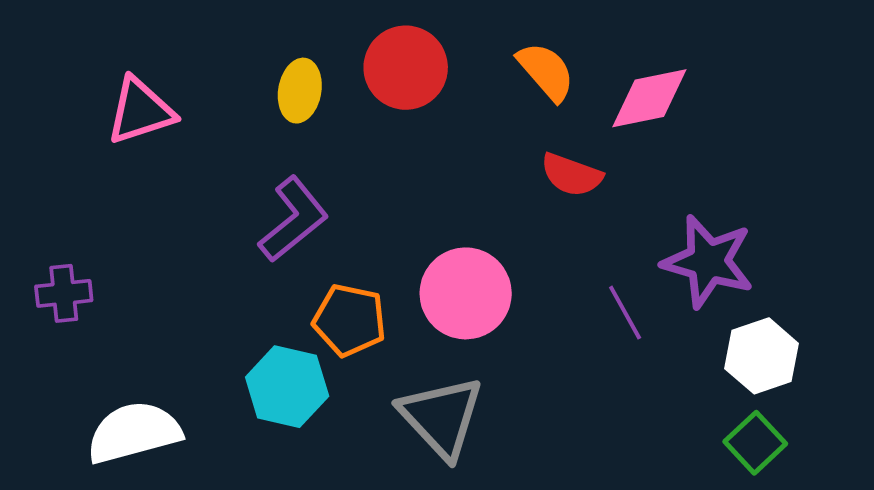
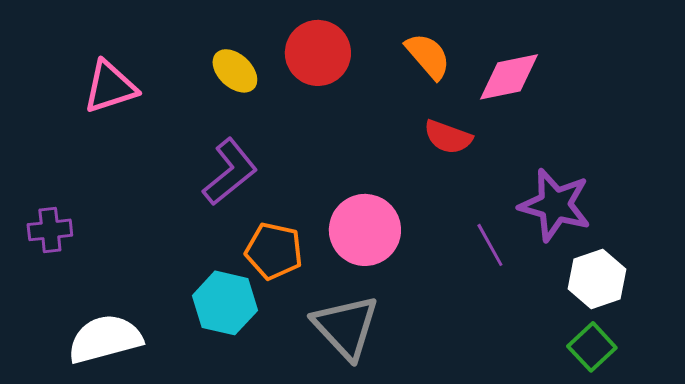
yellow ellipse: (300, 91) -> (235, 71), turned -57

